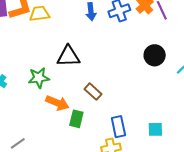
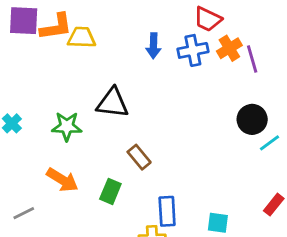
black circle: (155, 55) -> (252, 119), moved
orange arrow: (57, 103) -> (62, 180), moved

